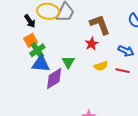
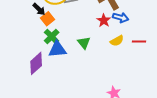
orange square: (31, 40) -> (48, 19), moved
blue arrow: (126, 51) -> (121, 18), moved
purple diamond: (54, 78) -> (36, 63), moved

